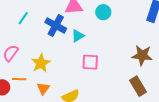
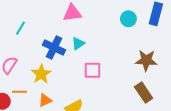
cyan circle: (103, 12) -> (128, 19), moved
blue cross: (56, 25) -> (54, 47), moved
orange triangle: (43, 89) -> (45, 100), turned 32

